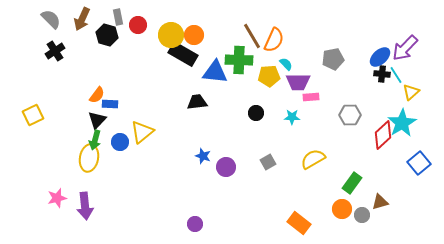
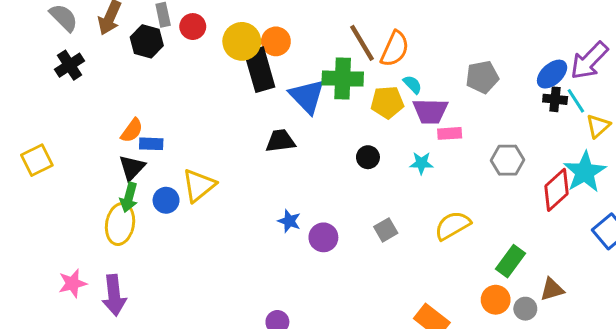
black rectangle: (183, 54) -> (260, 70), turned 44
blue triangle: (215, 72) -> (307, 96), turned 40

